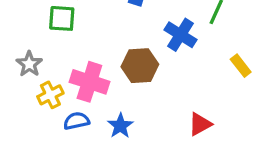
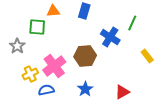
gray star: (29, 64) -> (17, 46), moved
pink cross: (89, 82) -> (54, 66), turned 35
blue star: (120, 126) -> (85, 89), moved

